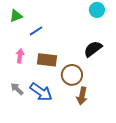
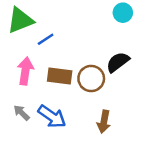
green triangle: (16, 16) -> (20, 20), size x1.6
pink arrow: (20, 56) -> (25, 71), size x1.5
brown circle: (72, 75) -> (91, 79), moved

